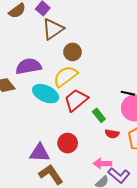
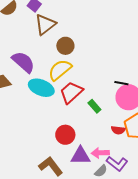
purple semicircle: (29, 66) -> (23, 62), turned 55
red semicircle: (112, 134) -> (118, 130), moved
purple triangle: (40, 153) -> (80, 156), moved

